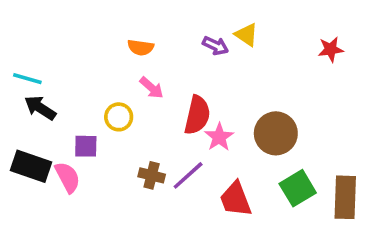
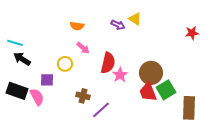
red star: (331, 49) -> (192, 33), moved
purple line: (188, 175) -> (101, 110), moved
green square: (298, 188) -> (166, 90), moved
red trapezoid: (236, 199) -> (148, 92), moved

